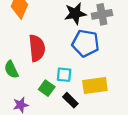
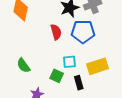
red semicircle: (37, 48) -> (56, 32), moved, size x0.7
black rectangle: (70, 100) -> (79, 83), turned 40

